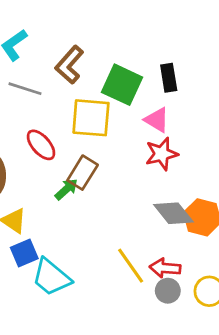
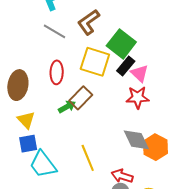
black rectangle: (169, 78) -> (126, 66), moved, turned 36
red ellipse: (41, 145) -> (57, 72), turned 30
yellow line: (131, 266) -> (88, 158), moved

